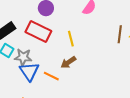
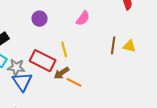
red rectangle: (38, 32) -> (43, 61), moved
orange line: (51, 76) -> (74, 82), moved

